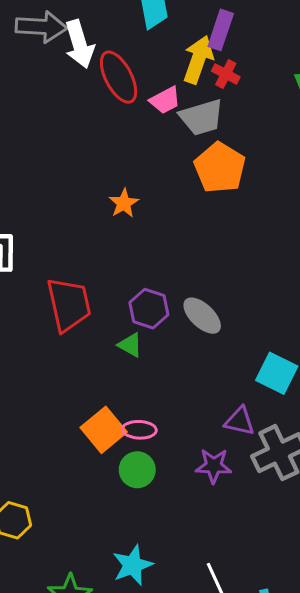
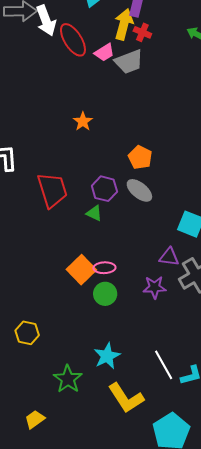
orange pentagon: (220, 168) -> (140, 157), moved, size x0.7

